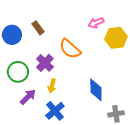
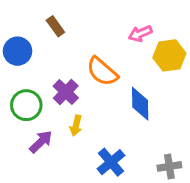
brown rectangle: (38, 28) -> (55, 26), moved
blue diamond: (96, 90) -> (140, 104), moved
blue cross: (55, 111) -> (111, 162), moved

